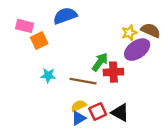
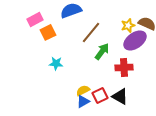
pink rectangle: (24, 26) -> (35, 19), turned -42
red cross: (113, 72) -> (124, 67), moved
brown line: (83, 81) -> (91, 32), moved, turned -60

